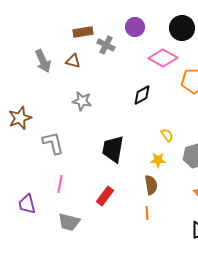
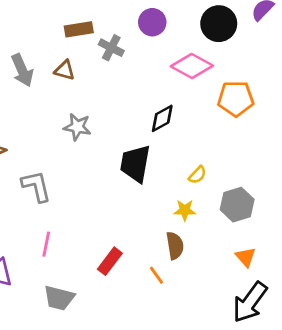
yellow semicircle: (167, 135) -> (198, 175), turned 80
black trapezoid: (113, 149) -> (135, 164), moved
orange line: (147, 213) -> (157, 275), moved, turned -32

